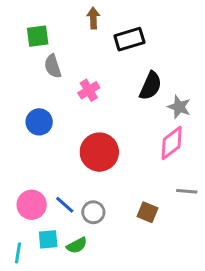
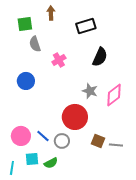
brown arrow: (93, 18) -> (51, 13), moved
gray star: (179, 107) -> (90, 91), moved
red circle: (99, 152) -> (75, 117), moved
gray line: (187, 191) -> (116, 145), moved

